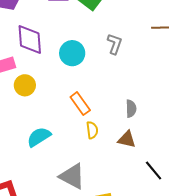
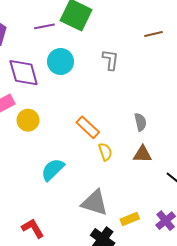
cyan circle: (72, 53) -> (61, 62), moved

